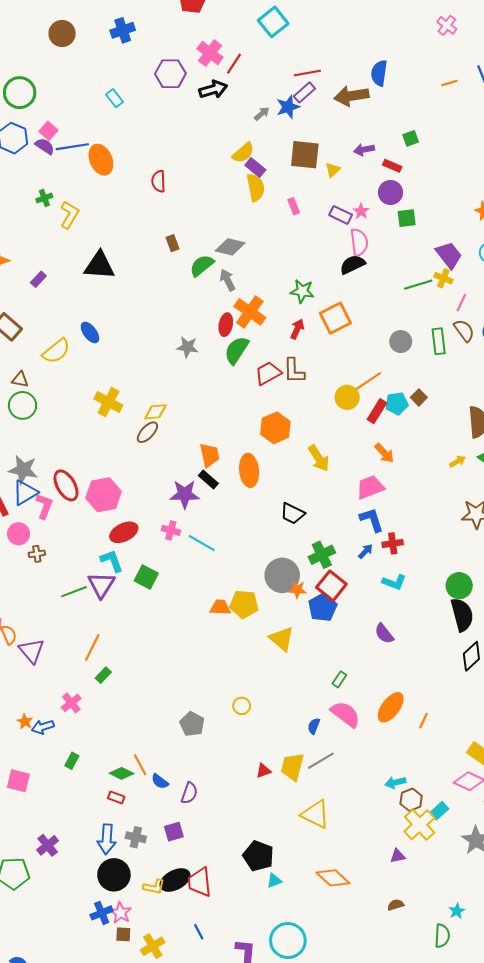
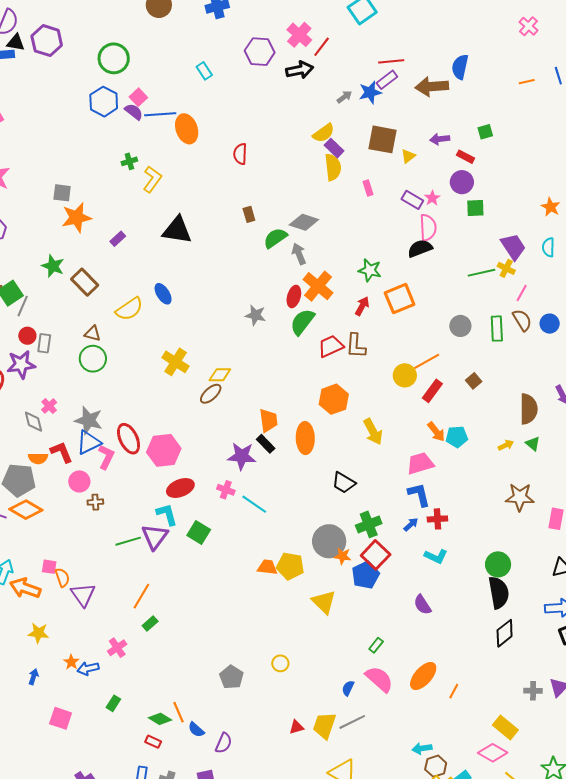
cyan pentagon: (397, 403) -> (457, 437), moved

